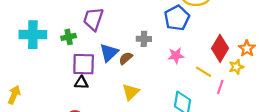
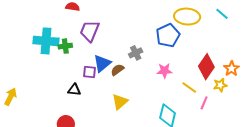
cyan cross: (33, 35) -> (46, 41), moved
gray cross: (144, 39) -> (136, 53), turned -32
purple square: (84, 64) -> (89, 72), moved, size x0.6

